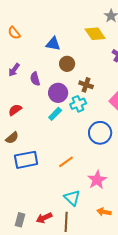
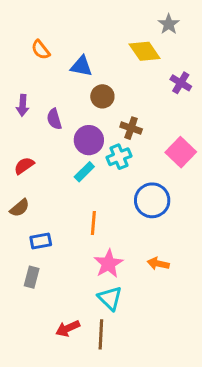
orange semicircle: (14, 33) -> (41, 50), moved
purple arrow: (14, 70) -> (23, 105), turned -32
blue rectangle: (26, 160) -> (41, 241), size x0.6
orange line: (66, 162) -> (93, 223), moved, turned -49
pink star: (97, 180) -> (108, 264), moved
orange arrow: (104, 212) -> (158, 264), moved
gray rectangle: (20, 220) -> (32, 277), moved

